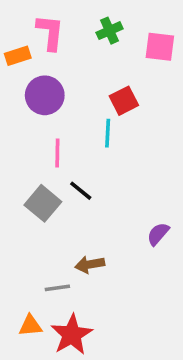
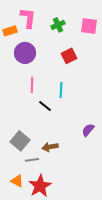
green cross: (109, 31) -> (58, 25), moved
cyan line: (108, 133) -> (61, 90), moved
gray square: (43, 203) -> (20, 141), moved
orange triangle: (30, 326) -> (17, 181), turned 32

